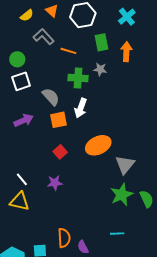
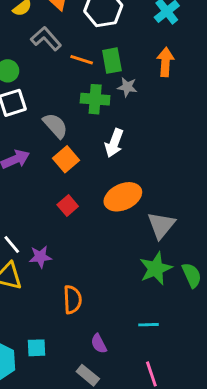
green rectangle: (101, 42) -> (112, 61), moved
white arrow: (81, 108) -> (114, 143), moved
orange square: (59, 120) -> (66, 159), turned -30
purple star: (55, 183) -> (40, 257), moved
orange semicircle: (64, 238) -> (72, 300), moved

